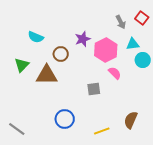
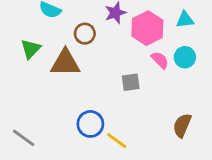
cyan circle: (143, 60) -> (185, 57), moved
yellow line: (102, 131) -> (117, 141), moved, turned 56

